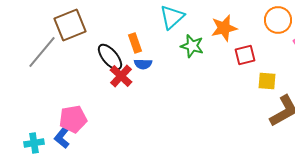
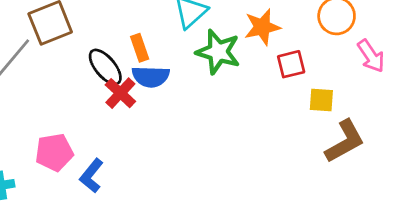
green star: (192, 46) -> (218, 52), size x1.4
blue semicircle: (143, 64) -> (151, 77), size x1.5
blue L-shape: (63, 136) -> (91, 176), moved

